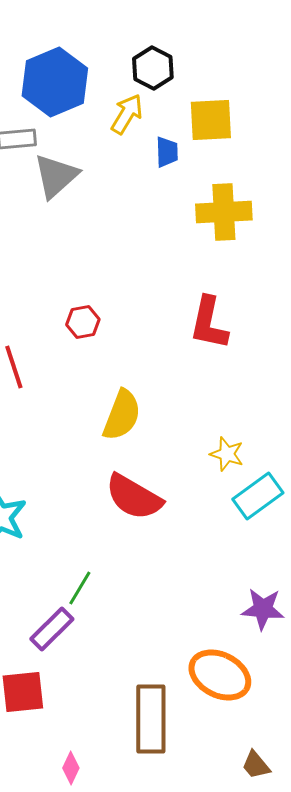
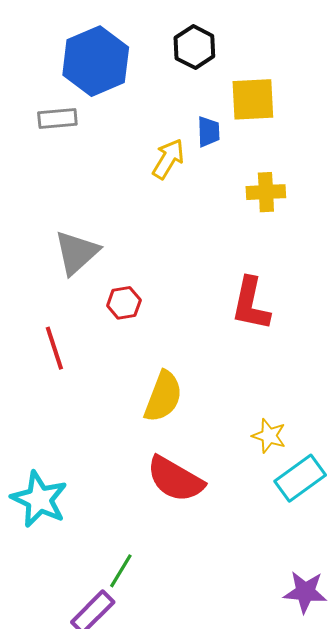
yellow arrow: (127, 114) -> (168, 159), moved
gray triangle: (56, 176) -> (77, 253), moved
yellow cross: (224, 212) -> (266, 192), size x0.7

